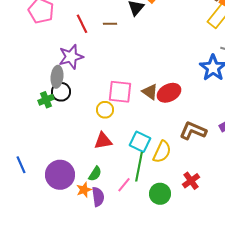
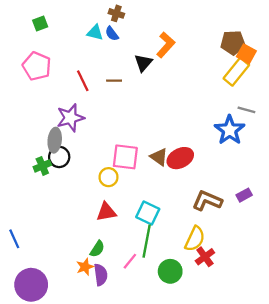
yellow semicircle: (162, 152) -> (195, 239), moved
purple circle: (60, 175) -> (31, 285), moved

